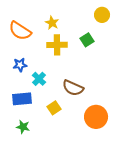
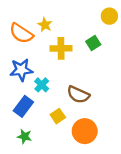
yellow star: (52, 23) -> (45, 25), moved
blue star: (20, 65) -> (21, 70), size x1.5
blue rectangle: (22, 99) -> (23, 106), turned -48
orange circle: (96, 117) -> (85, 131), moved

